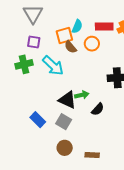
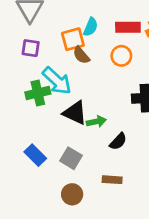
orange circle: (92, 44) -> (121, 56), moved
green cross: (24, 64) -> (38, 93), moved
black triangle: (67, 100) -> (75, 113), moved
brown rectangle: (92, 155) -> (112, 180), moved

